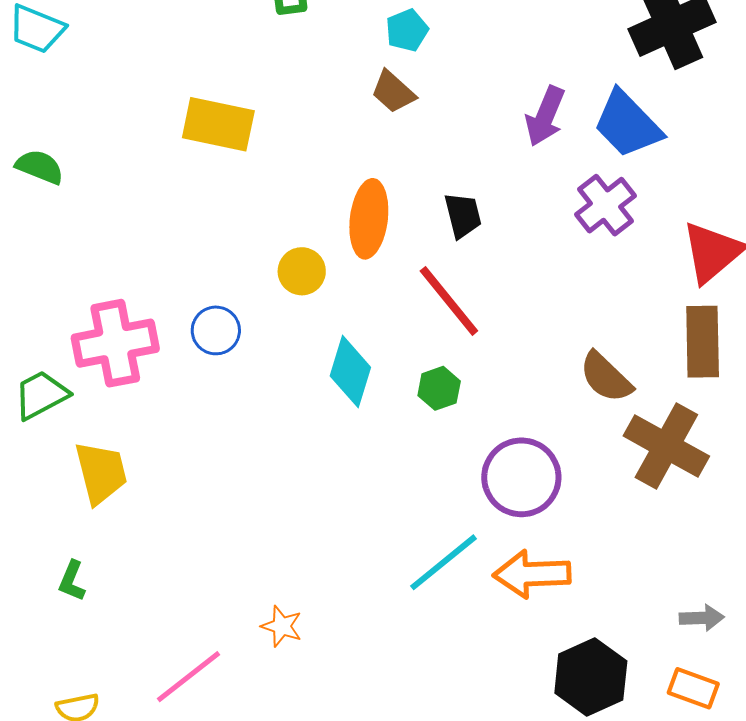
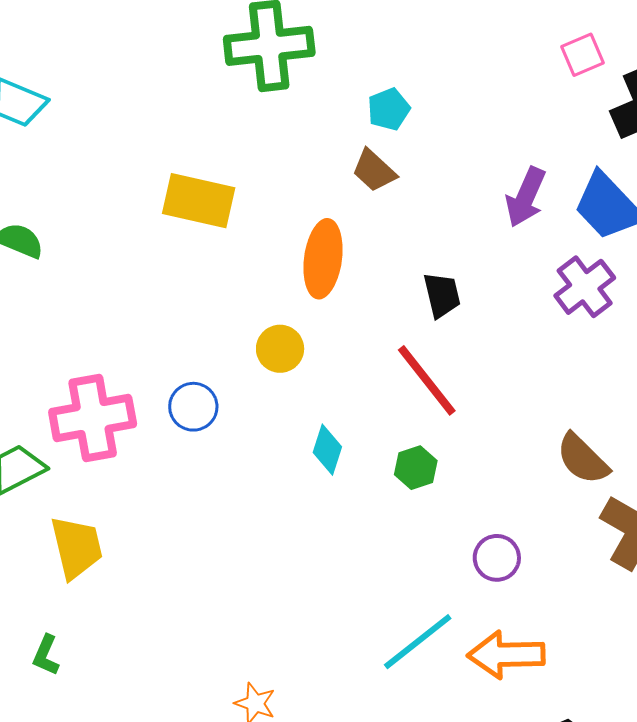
orange ellipse: (369, 219) -> (323, 259), moved
cyan diamond: (350, 372) -> (327, 450), size x0.7
purple circle: (521, 477) -> (497, 558), size x0.6

